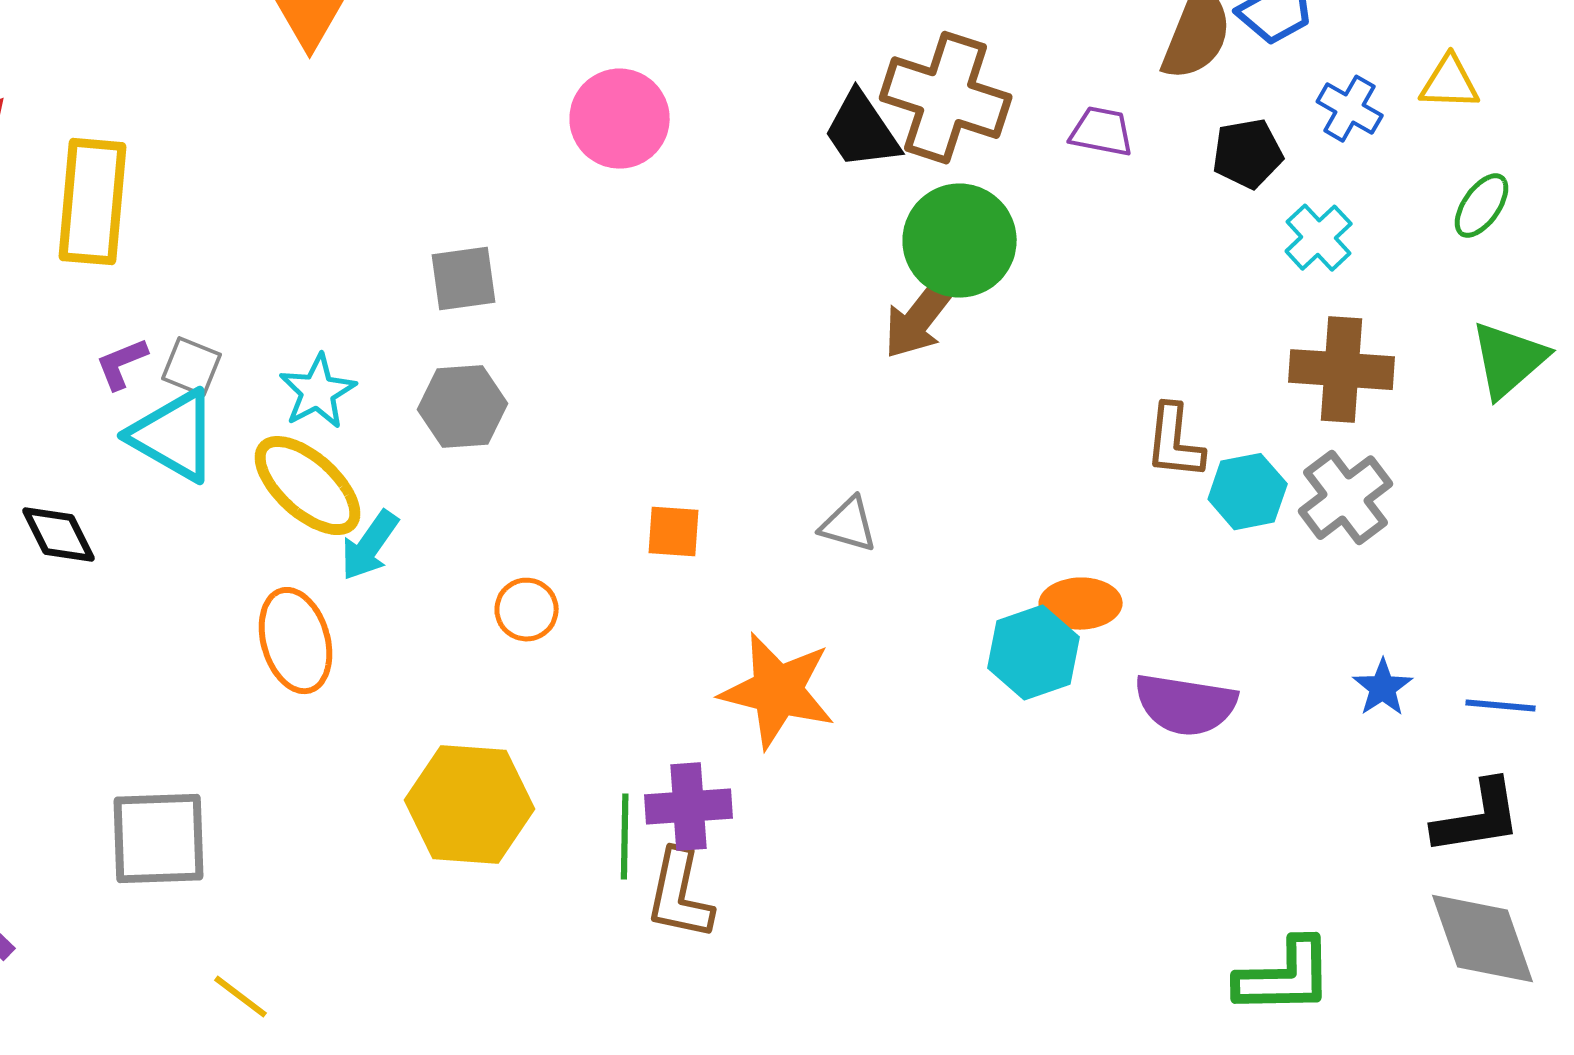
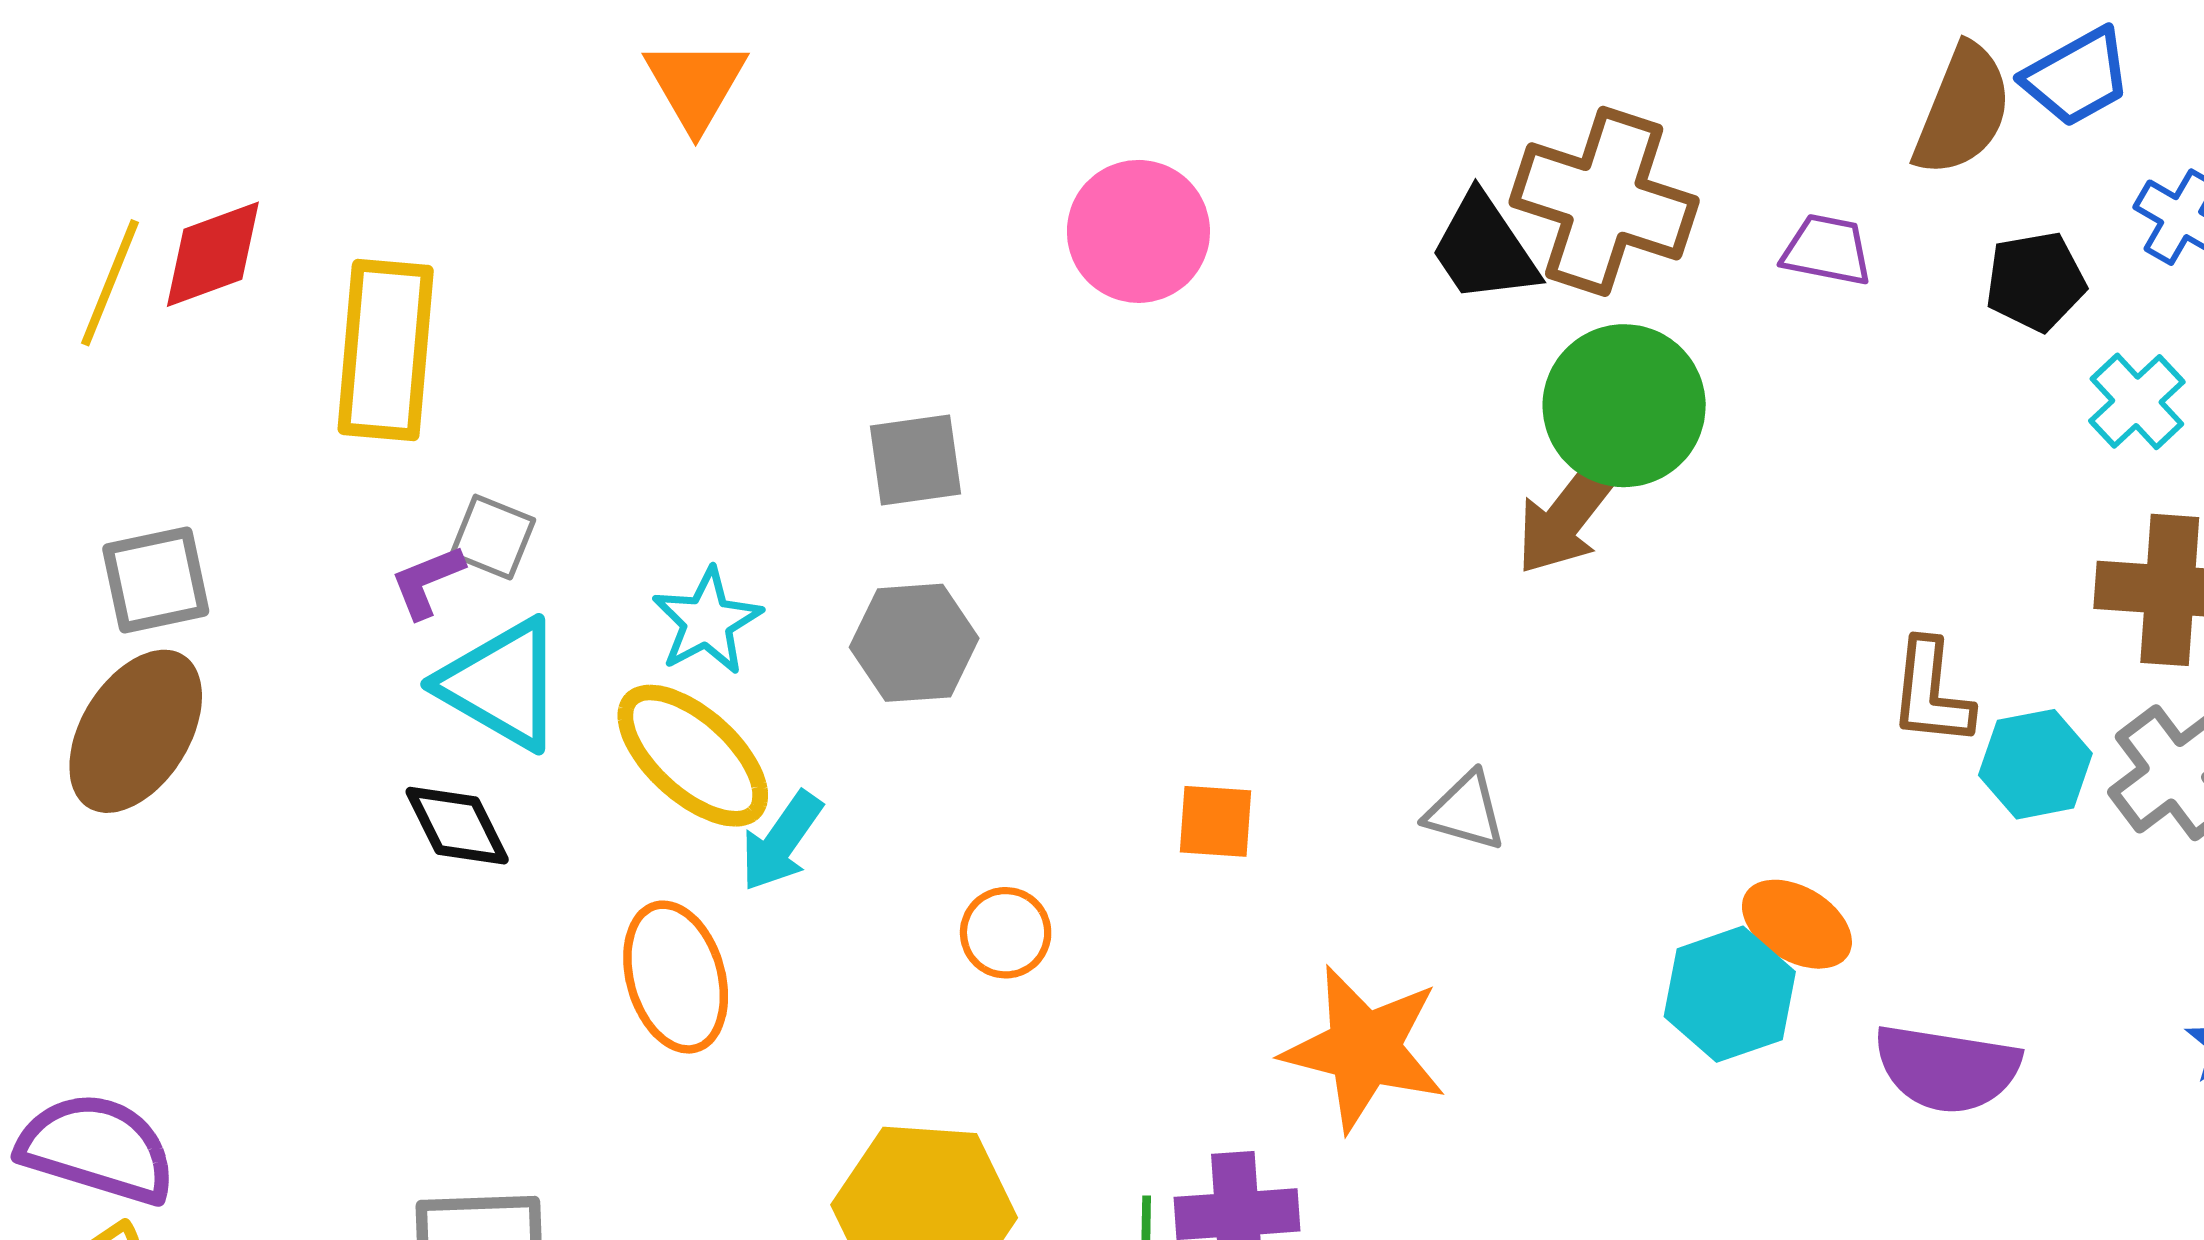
gray square: (192, 367) -> (493, 537), moved
black diamond: (59, 535) -> (457, 826), moved
orange ellipse: (1081, 604) -> (1797, 924), turned 32

